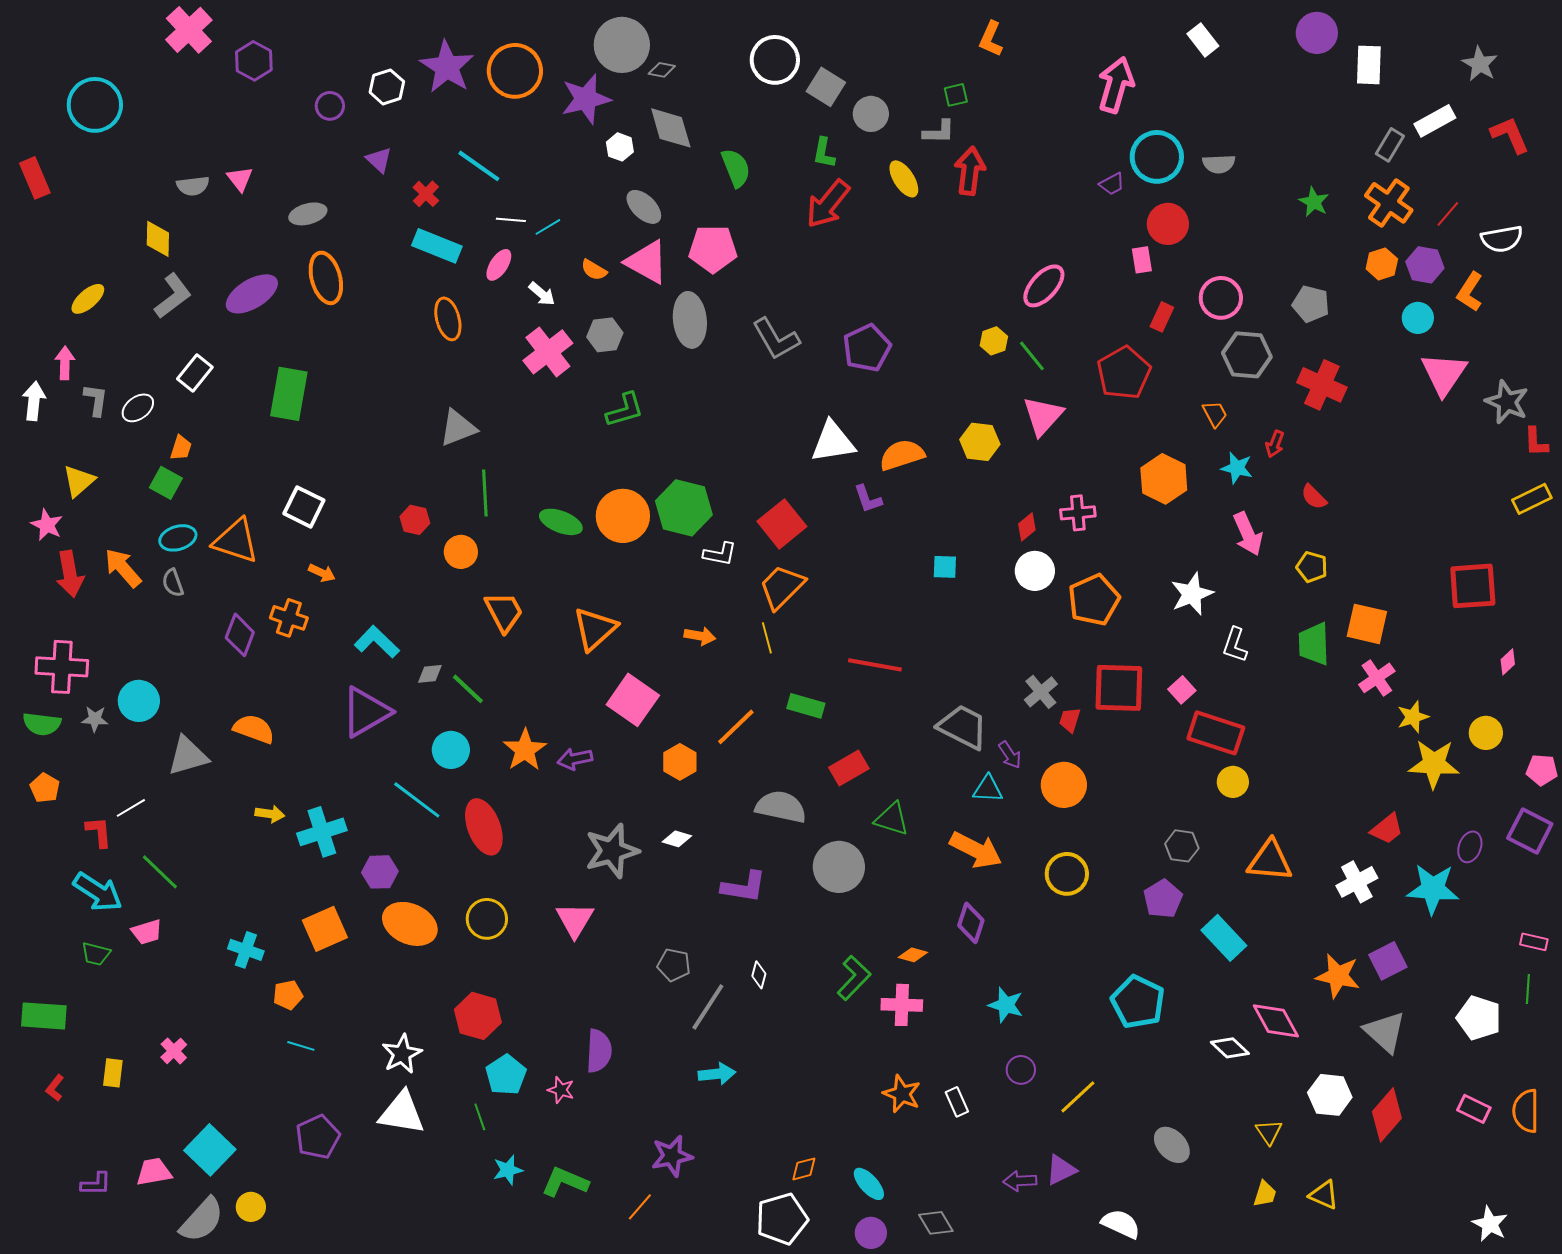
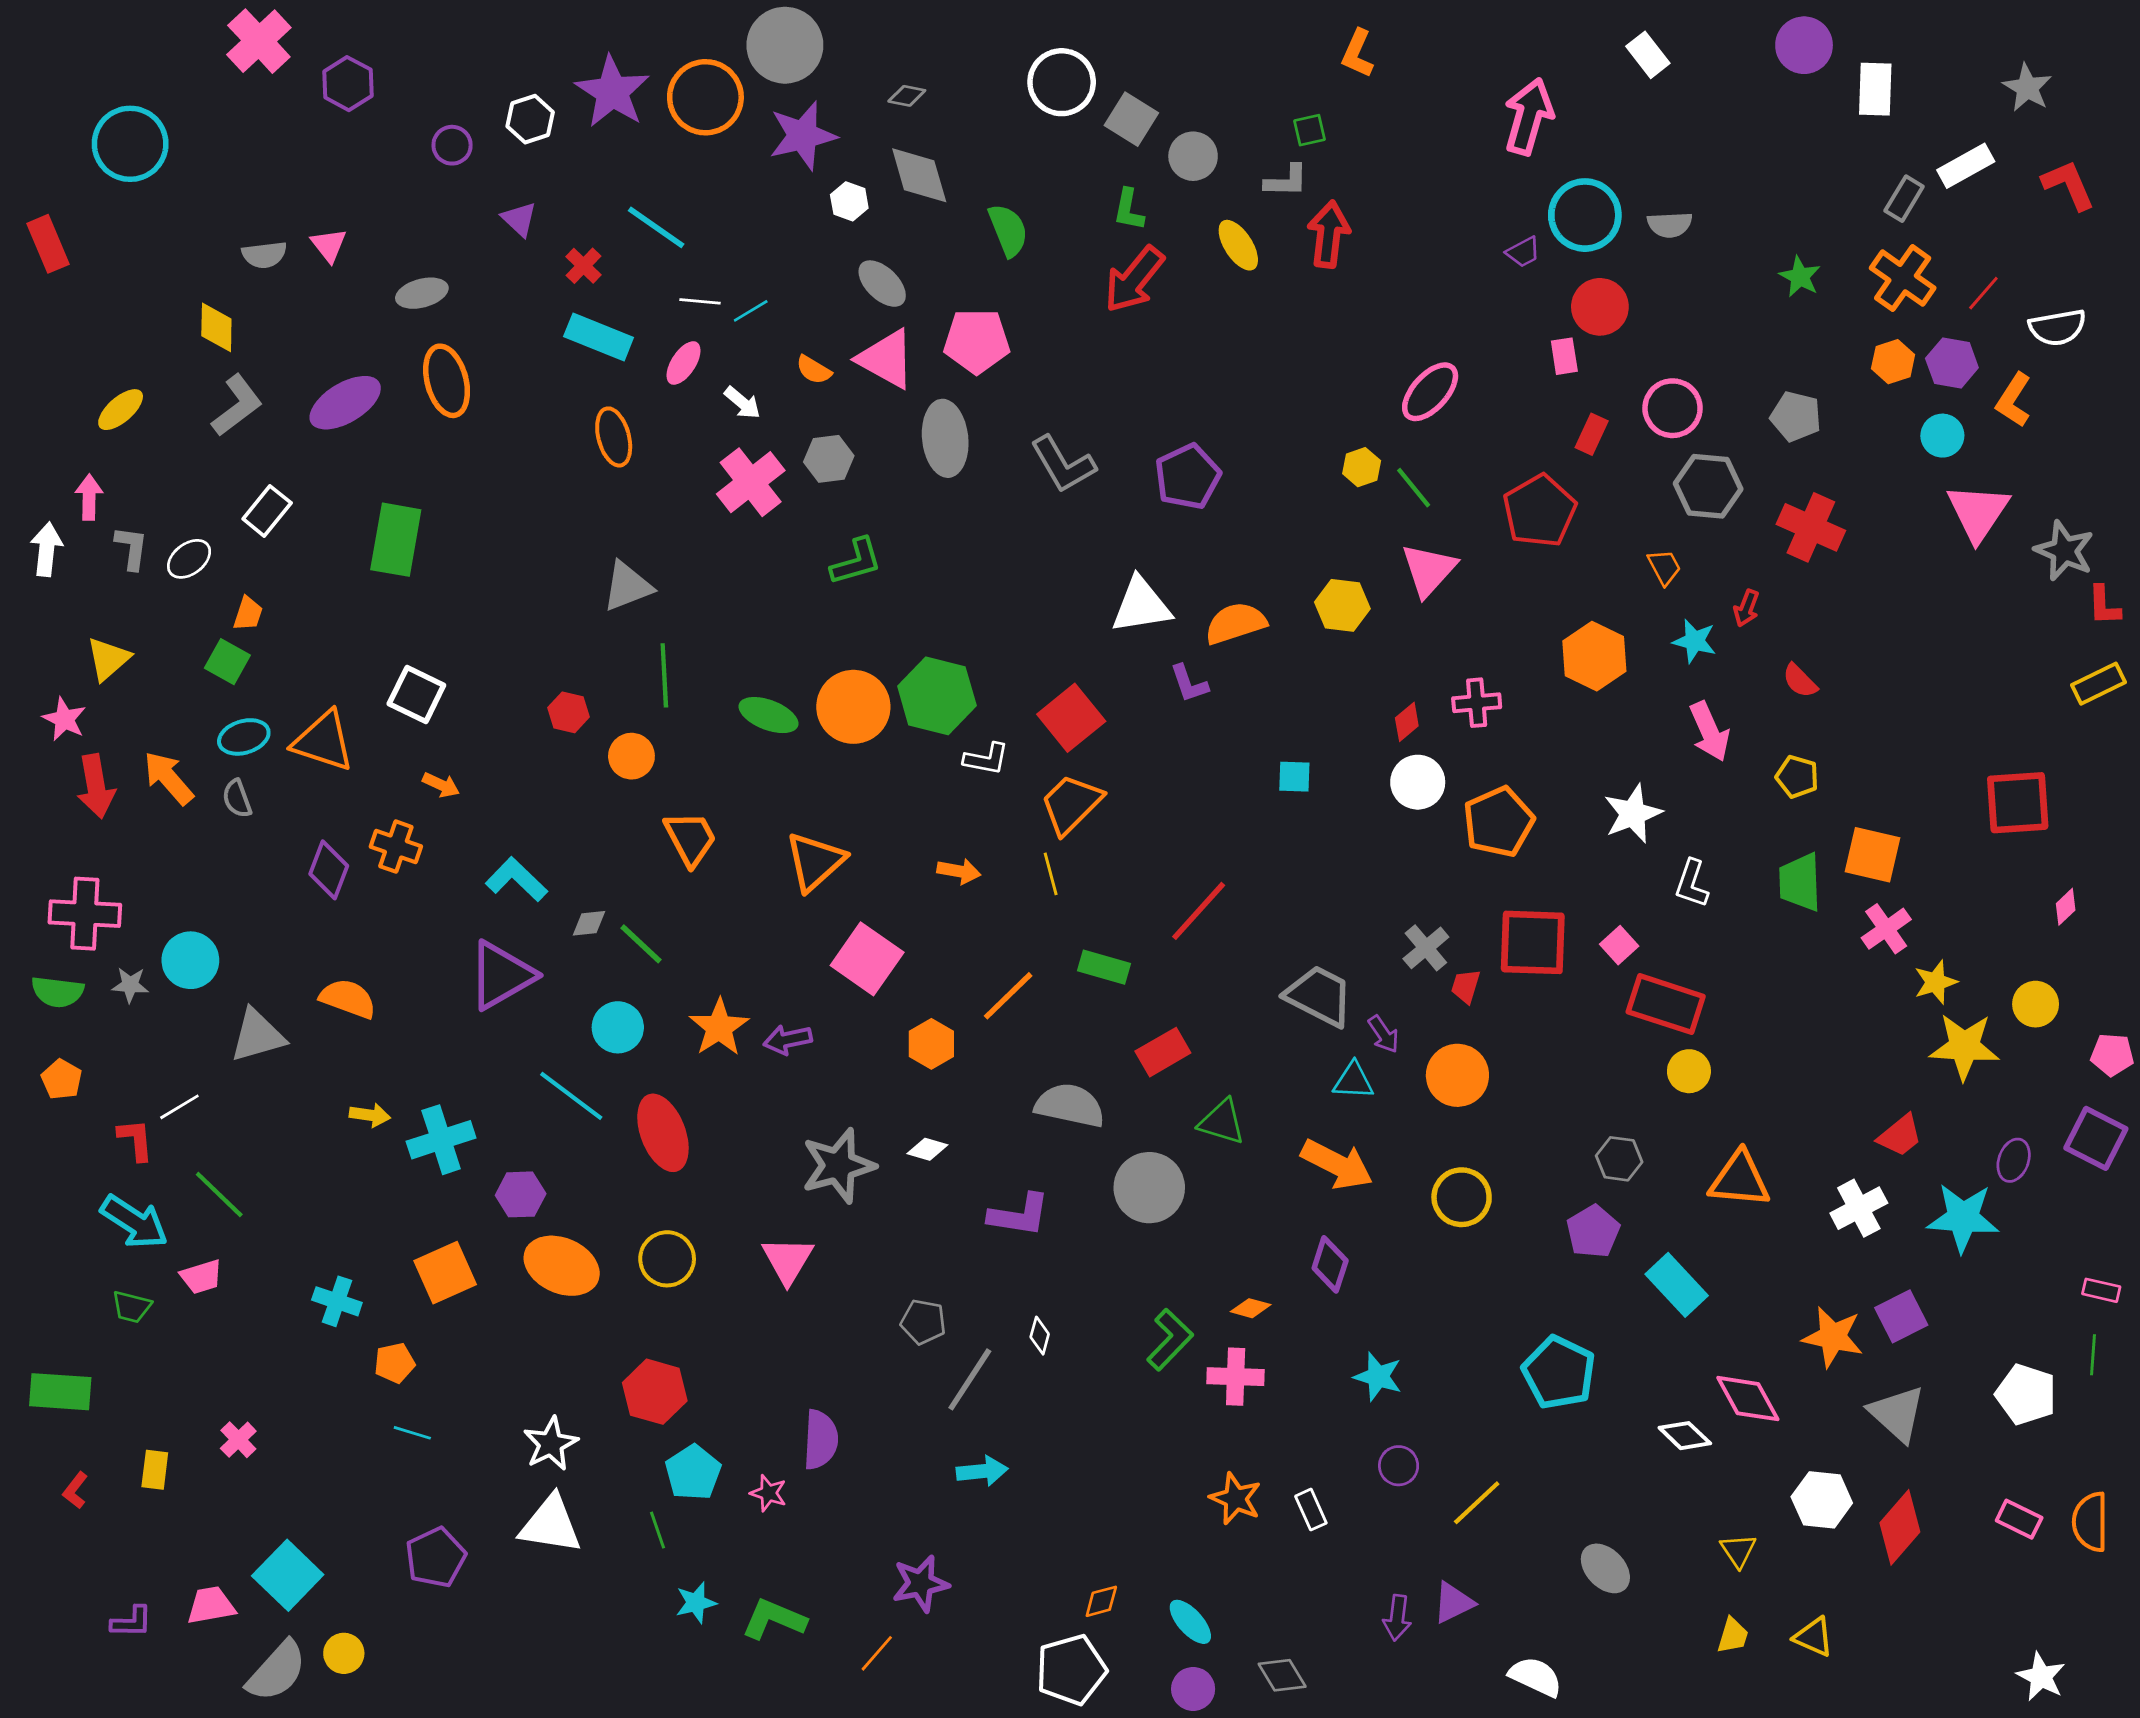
gray circle: (622, 45) -> (785, 45), moved
red line: (875, 665) -> (1199, 911), turned -58
purple arrow: (1020, 1181) -> (1397, 1618), turned -80

